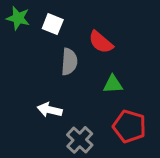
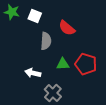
green triangle: (113, 84) -> (63, 64), moved
red pentagon: (129, 126) -> (86, 64), moved

